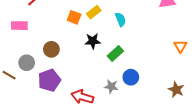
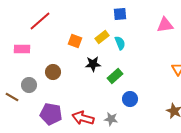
yellow rectangle: (94, 12) -> (102, 37), moved
purple pentagon: (49, 80) -> (51, 114), moved, turned 30
gray star: (111, 86) -> (111, 119), moved

